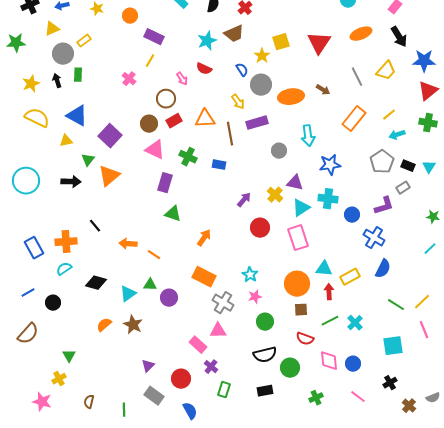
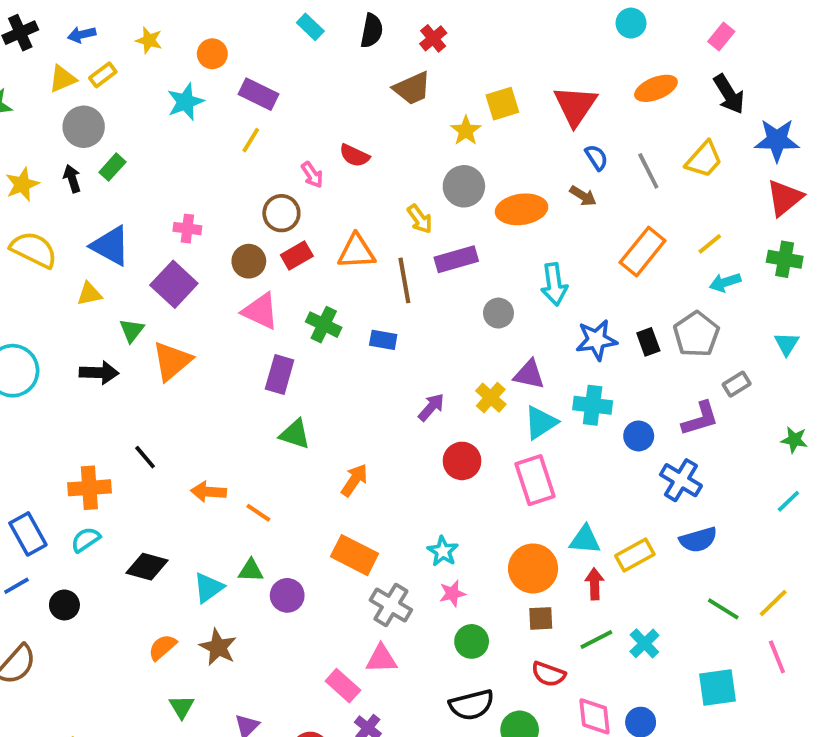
yellow rectangle: (84, 41) -> (103, 75), moved
cyan star: (207, 41) -> (185, 102), moved
blue semicircle: (242, 70) -> (596, 157), moved
green rectangle: (78, 75) -> (112, 167), turned 40
pink cross: (129, 79) -> (187, 229), moved, turned -32
black rectangle: (408, 166) -> (648, 342), moved, turned 48
blue rectangle: (34, 248) -> (28, 534), moved
blue semicircle: (383, 269) -> (698, 540), turned 48
green triangle: (69, 356) -> (182, 707), moved

